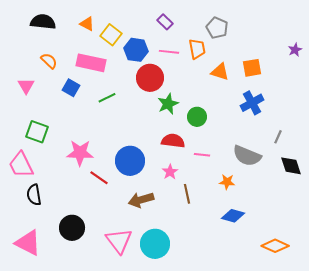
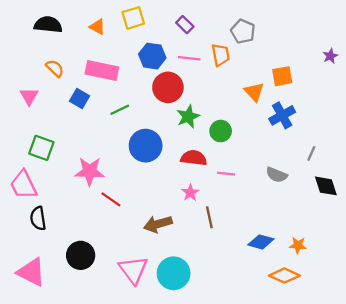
yellow square: (111, 35) -> (133, 18), moved, turned 35
orange triangle: (220, 72) -> (254, 92), moved, turned 30
gray semicircle: (247, 156) -> (277, 175), size x0.7
blue circle: (130, 161) -> (146, 146), moved
orange star: (227, 182) -> (298, 245), moved
orange diamond: (275, 246) -> (284, 276), moved

